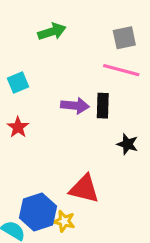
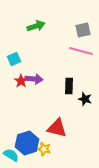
purple arrow: (75, 106) -> (34, 79), moved
black rectangle: (103, 106) -> (69, 86), moved
red star: (18, 127) -> (21, 81), moved

